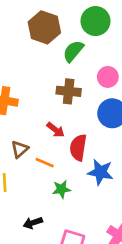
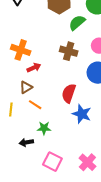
red arrow: (56, 130) -> (34, 68), moved, turned -72
orange line: (45, 163) -> (35, 105), moved
green star: (61, 189) -> (44, 128), moved

